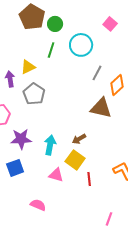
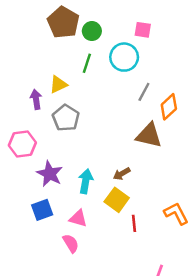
pink square: (110, 24) -> (143, 30), moved, turned -32
purple star: (21, 139) -> (50, 174), turned 30
pink triangle: (56, 175) -> (78, 218), moved
pink semicircle: (38, 205) -> (71, 243), moved, turned 35

